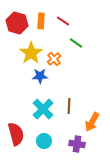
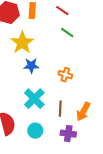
red line: (63, 21) -> (62, 11), moved
orange cross: (54, 59) -> (65, 75), moved, turned -32
brown line: (69, 106) -> (60, 109), moved

